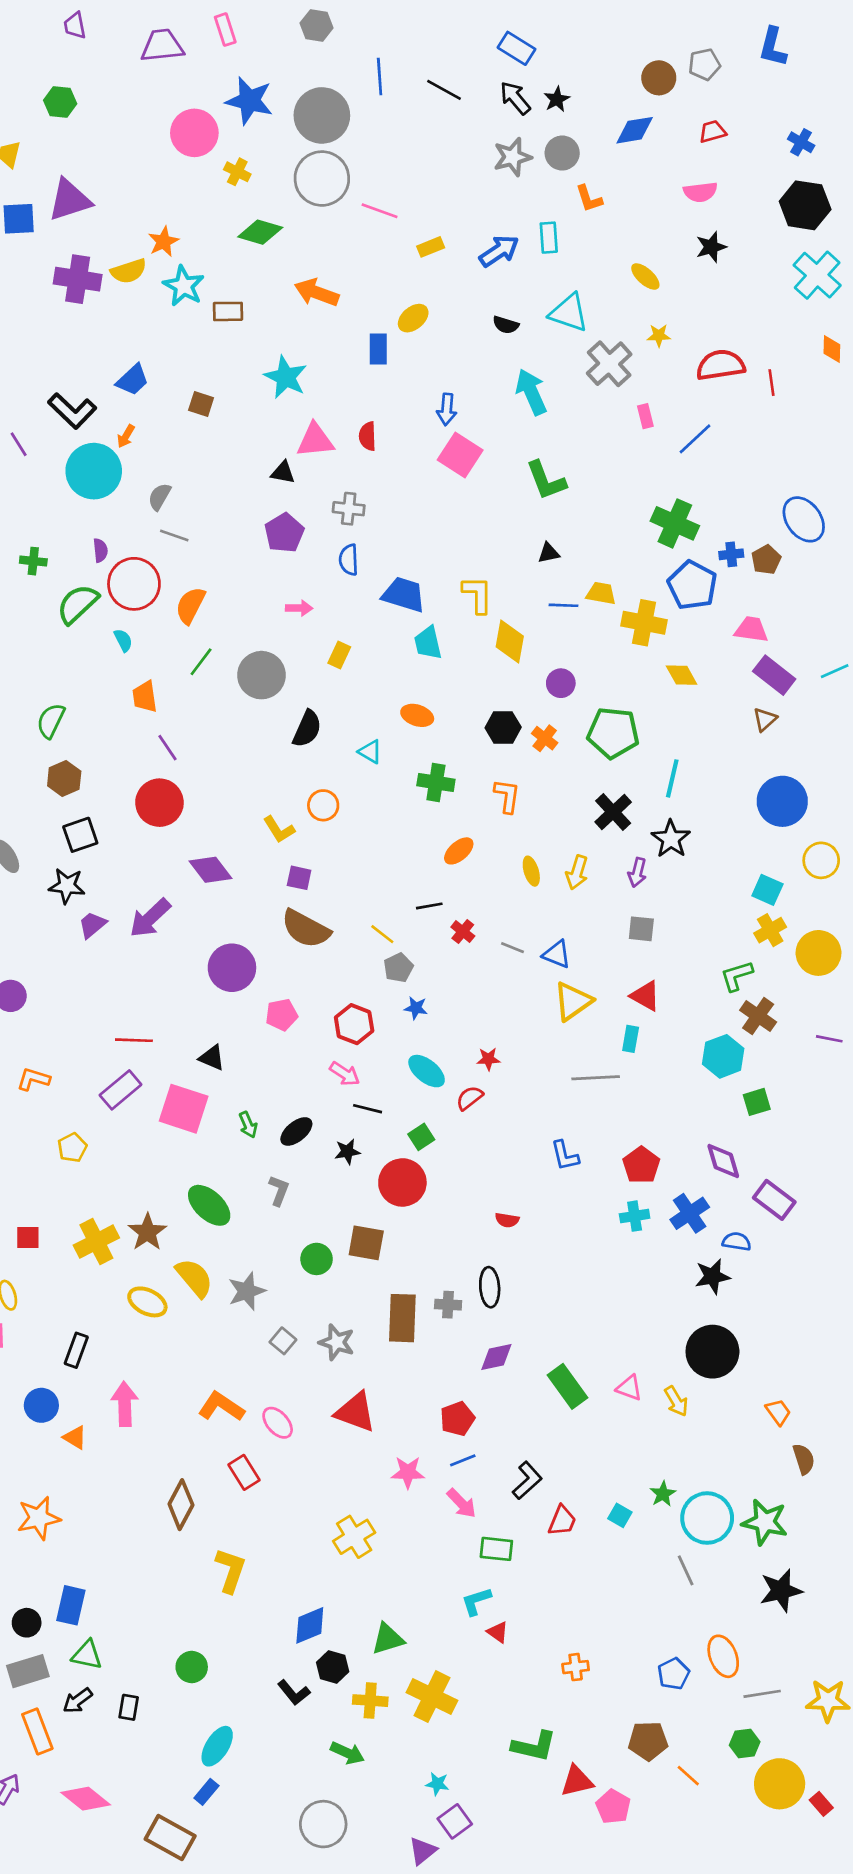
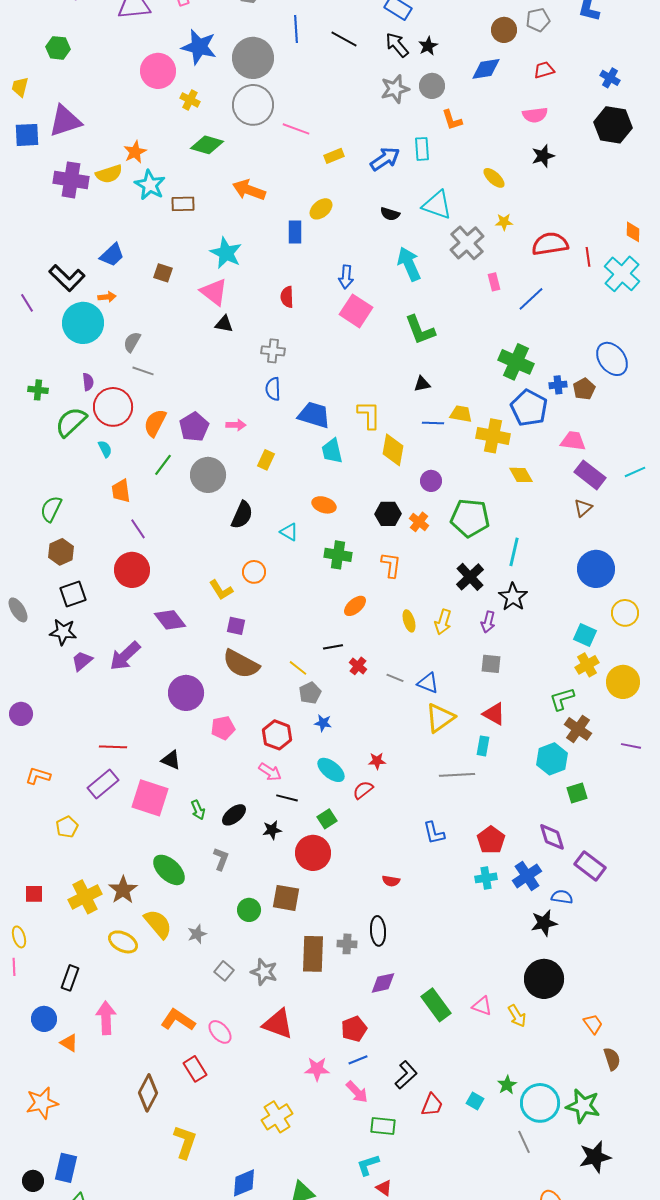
cyan cross: (817, 275) -> (622, 274), moved
orange arrow: (126, 436) -> (107, 297), turned -126
pink triangle: (315, 440) -> (214, 292), moved, turned 44
purple pentagon: (284, 533) -> (194, 427), moved
gray star: (247, 1291) -> (197, 934), size x0.7

